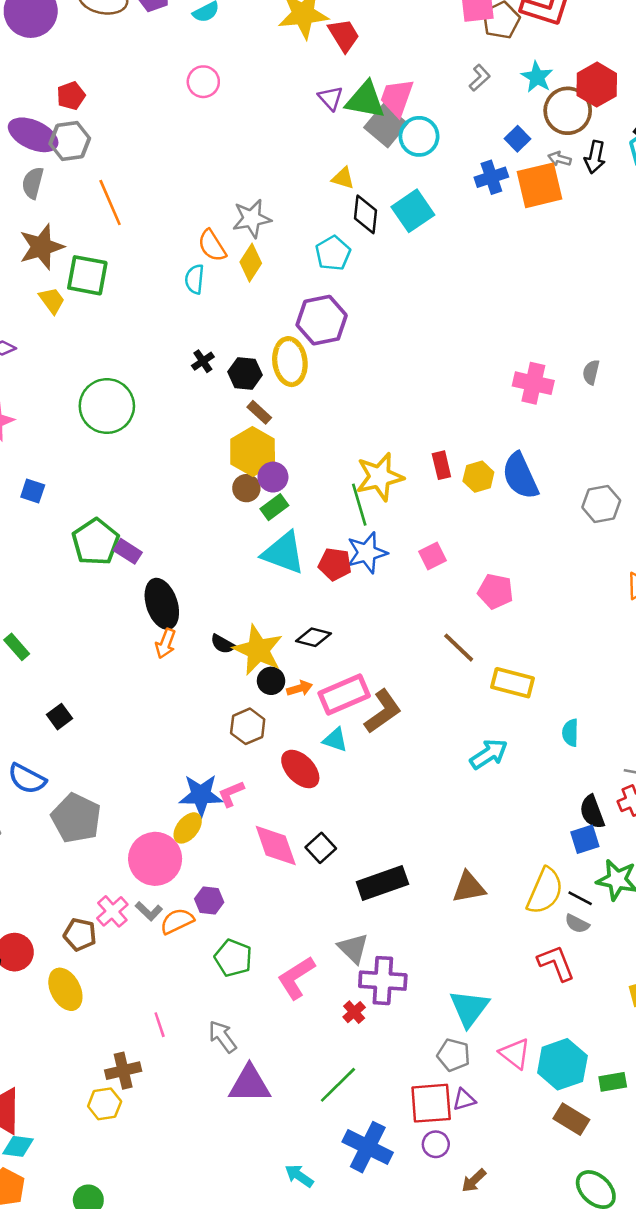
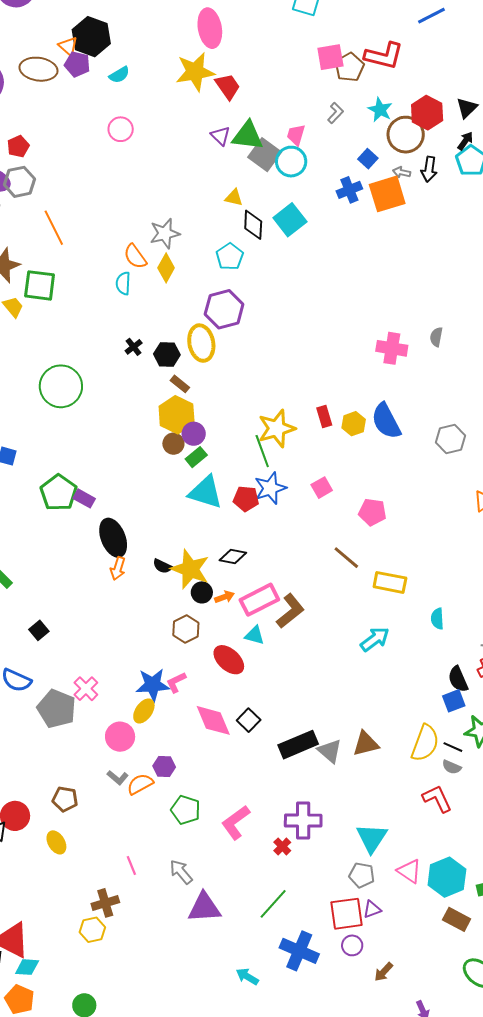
pink trapezoid: (397, 98) -> (296, 135), moved, size x0.7
pink circle: (155, 859) -> (120, 737), size x0.7
pink cross: (112, 911) -> (86, 689), moved
gray triangle: (353, 948) -> (330, 751), moved
yellow ellipse: (65, 989) -> (56, 842), size x0.7

